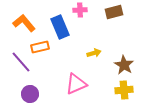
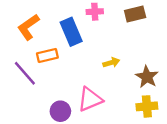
orange L-shape: (24, 23) -> (28, 27), turned -85
purple circle: (30, 94) -> (60, 111), moved

